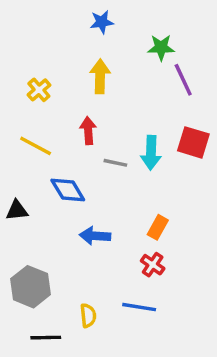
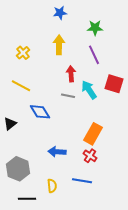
purple line: (183, 80) -> (94, 55), moved
red arrow: (88, 131) -> (71, 74), moved
cyan arrow: (151, 153) -> (89, 90), turned 144
black triangle: (17, 210) -> (10, 124), turned -32
orange rectangle: (158, 227) -> (93, 134), size x1.5
blue arrow: (95, 236) -> (57, 152), moved

